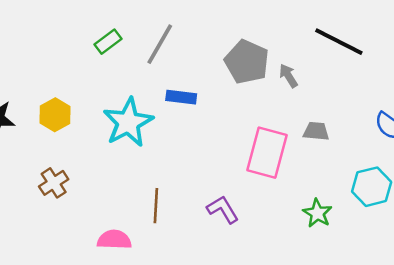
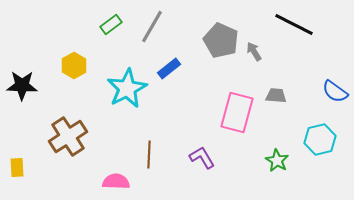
blue rectangle: (181, 97) -> (169, 68), turned -45
yellow hexagon: (55, 115) -> (74, 66), moved
brown cross: (54, 183) -> (68, 136), size x1.6

